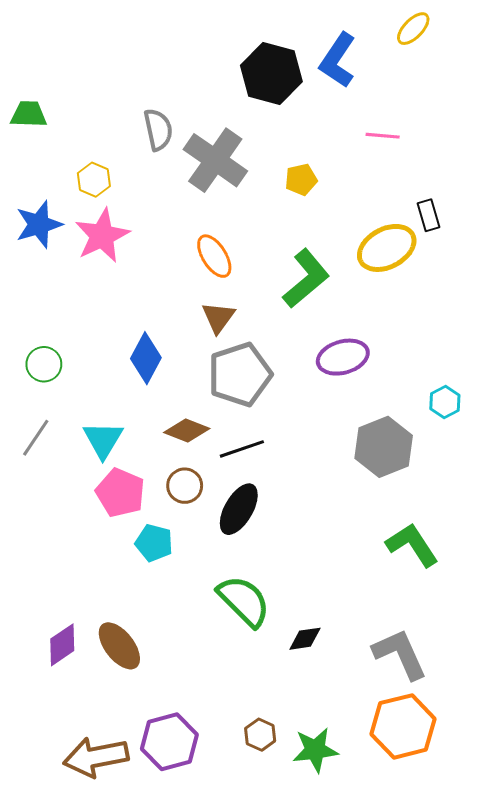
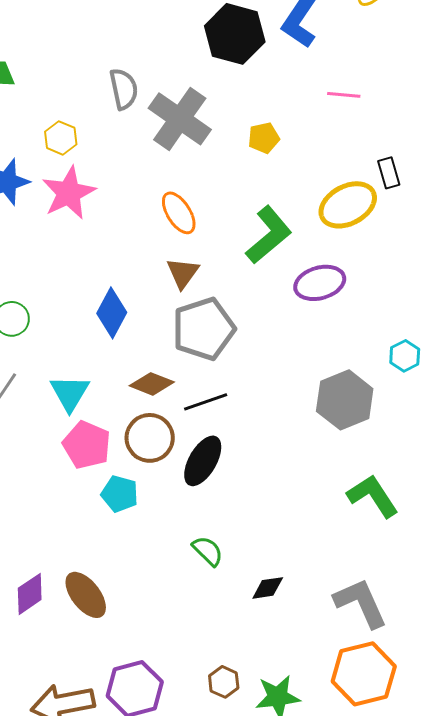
purple ellipse: (343, 357) -> (320, 283), moved
brown circle: (185, 486) -> (150, 438), size x1.4
green semicircle: (244, 601) -> (208, 551), size x0.6

